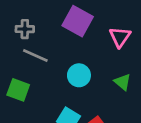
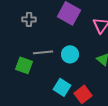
gray line: (35, 55) -> (43, 52), moved, turned -30

